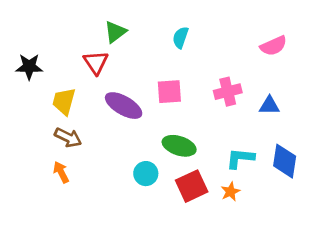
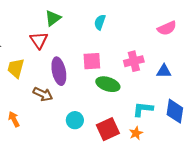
purple ellipse: (124, 106) -> (59, 71), turned 48
brown arrow: (68, 137) -> (43, 94), moved
green ellipse: (179, 146) -> (108, 84), moved

